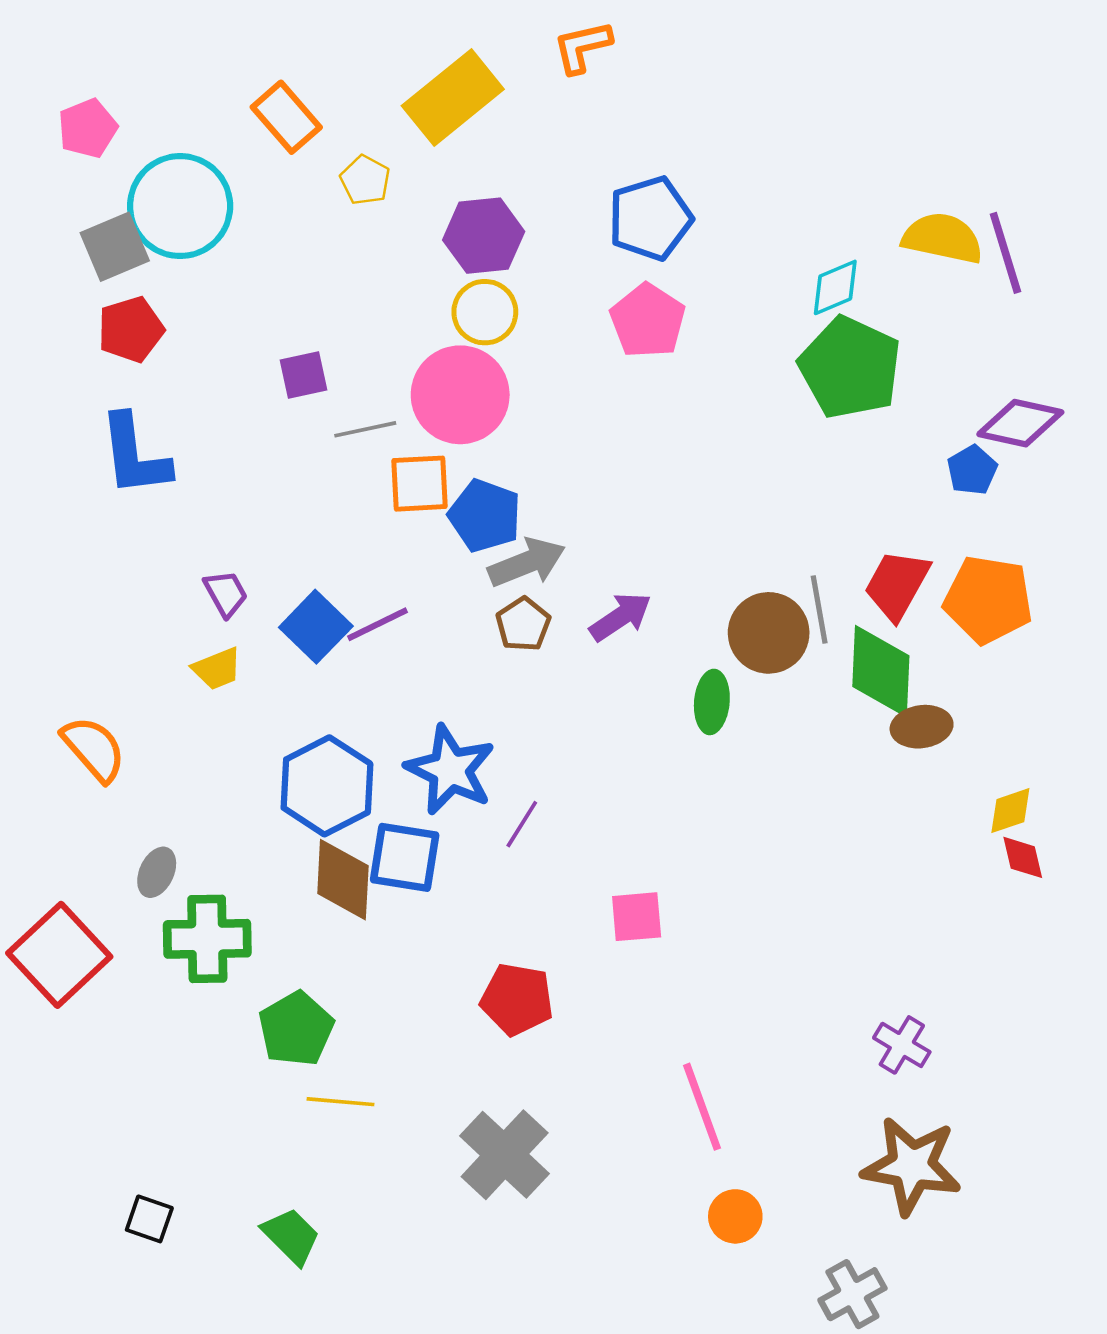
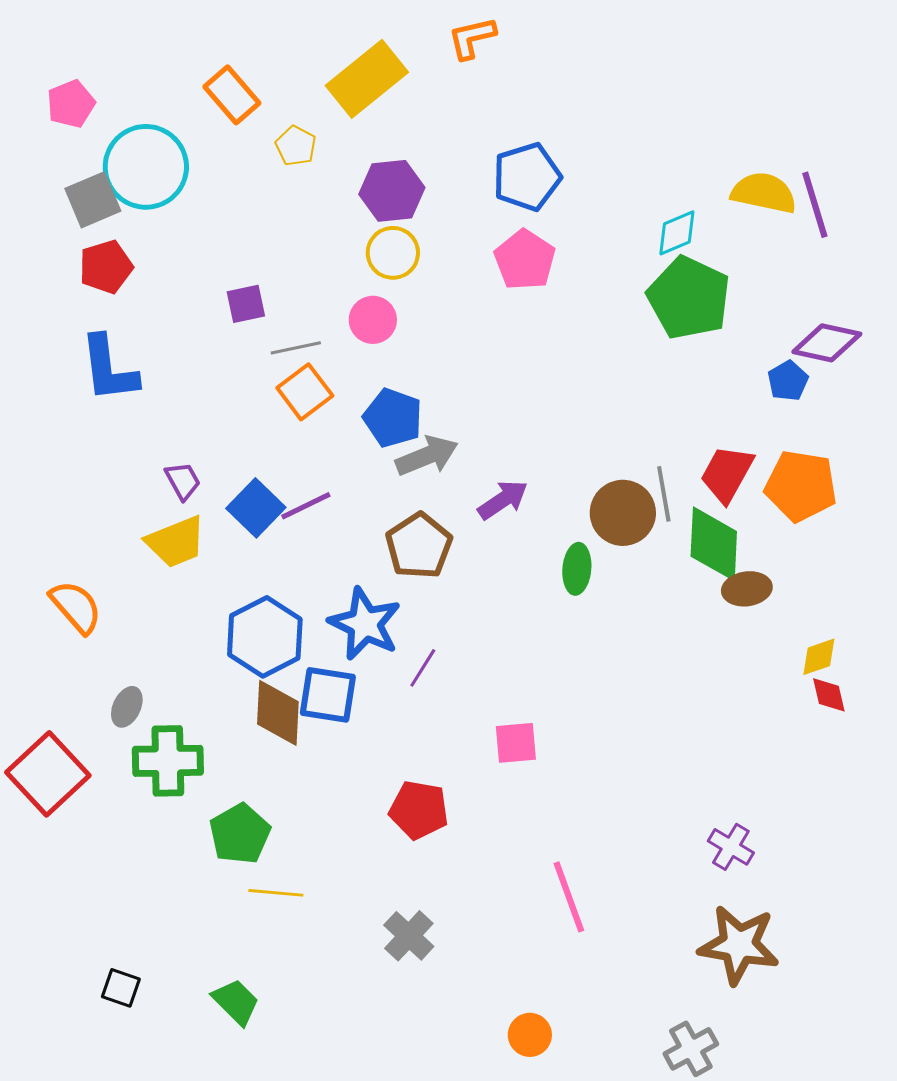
pink circle: (460, 395) -> (373, 320), size x0.6
orange square: (419, 484) -> (305, 392), moved, turned -34
brown pentagon: (523, 624) -> (419, 546), moved, size x1.5
yellow trapezoid: (217, 669) -> (176, 542), size x1.5
gray cross: (505, 1155) -> (409, 936), size x0.7
orange circle: (735, 1216) -> (530, 1035), moved

